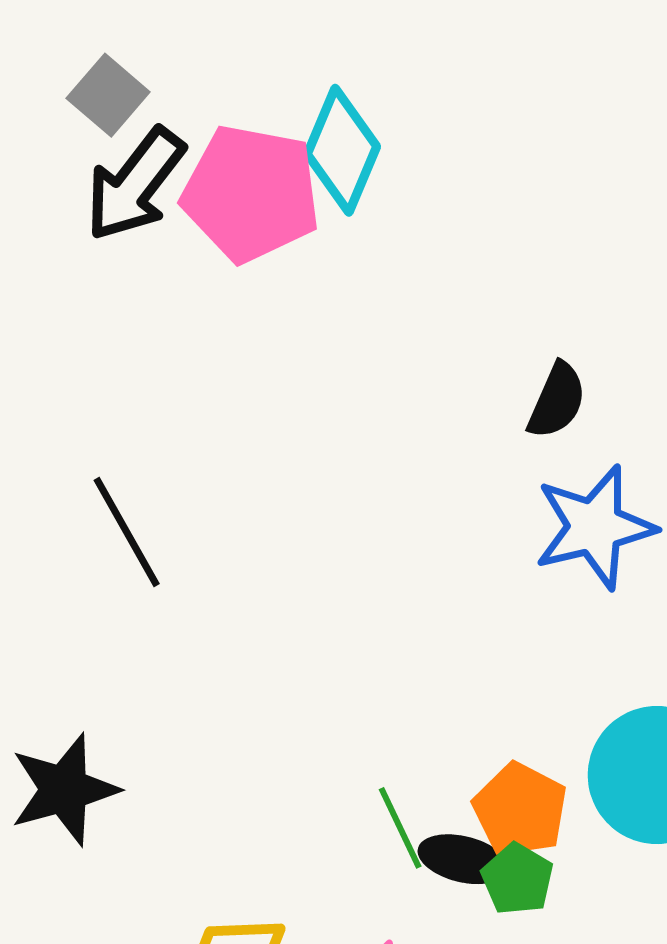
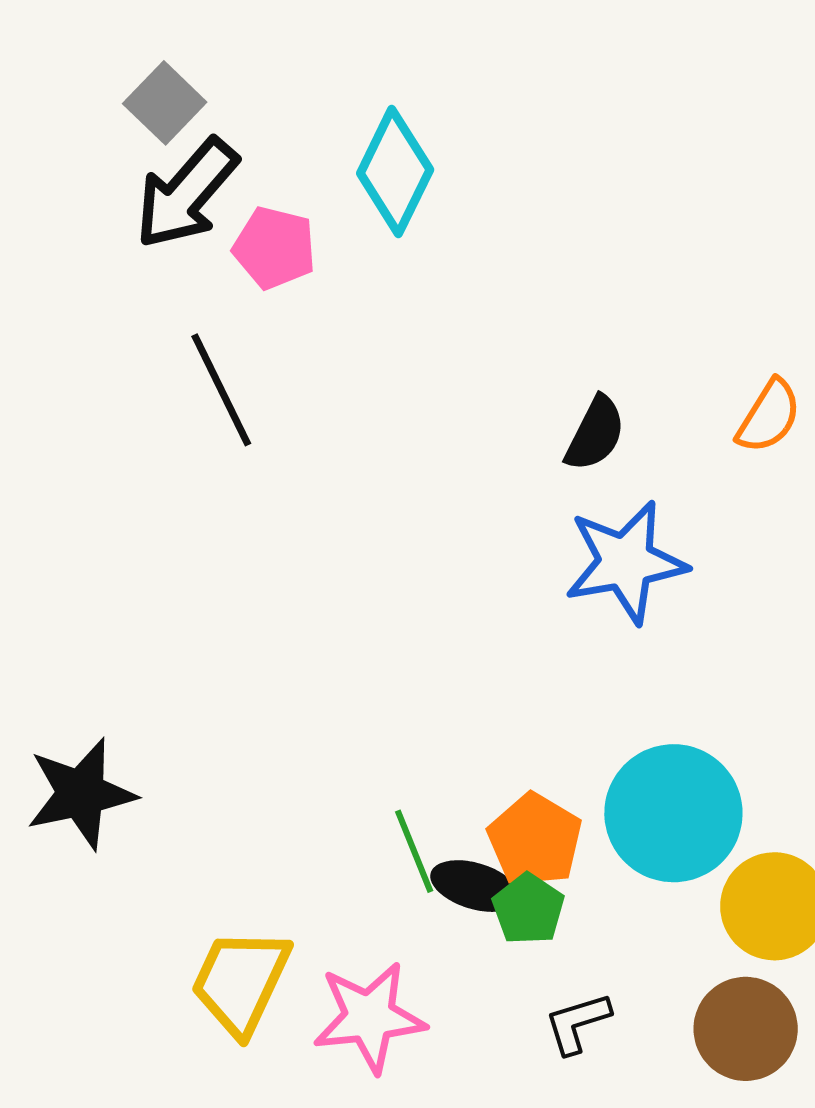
pink pentagon: (251, 193) -> (275, 248), moved, size x0.6
black line: (127, 532) -> (221, 390), moved

